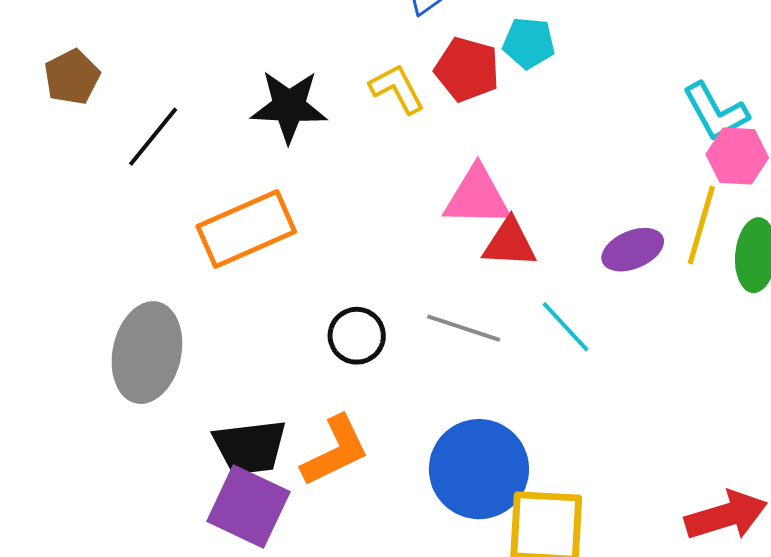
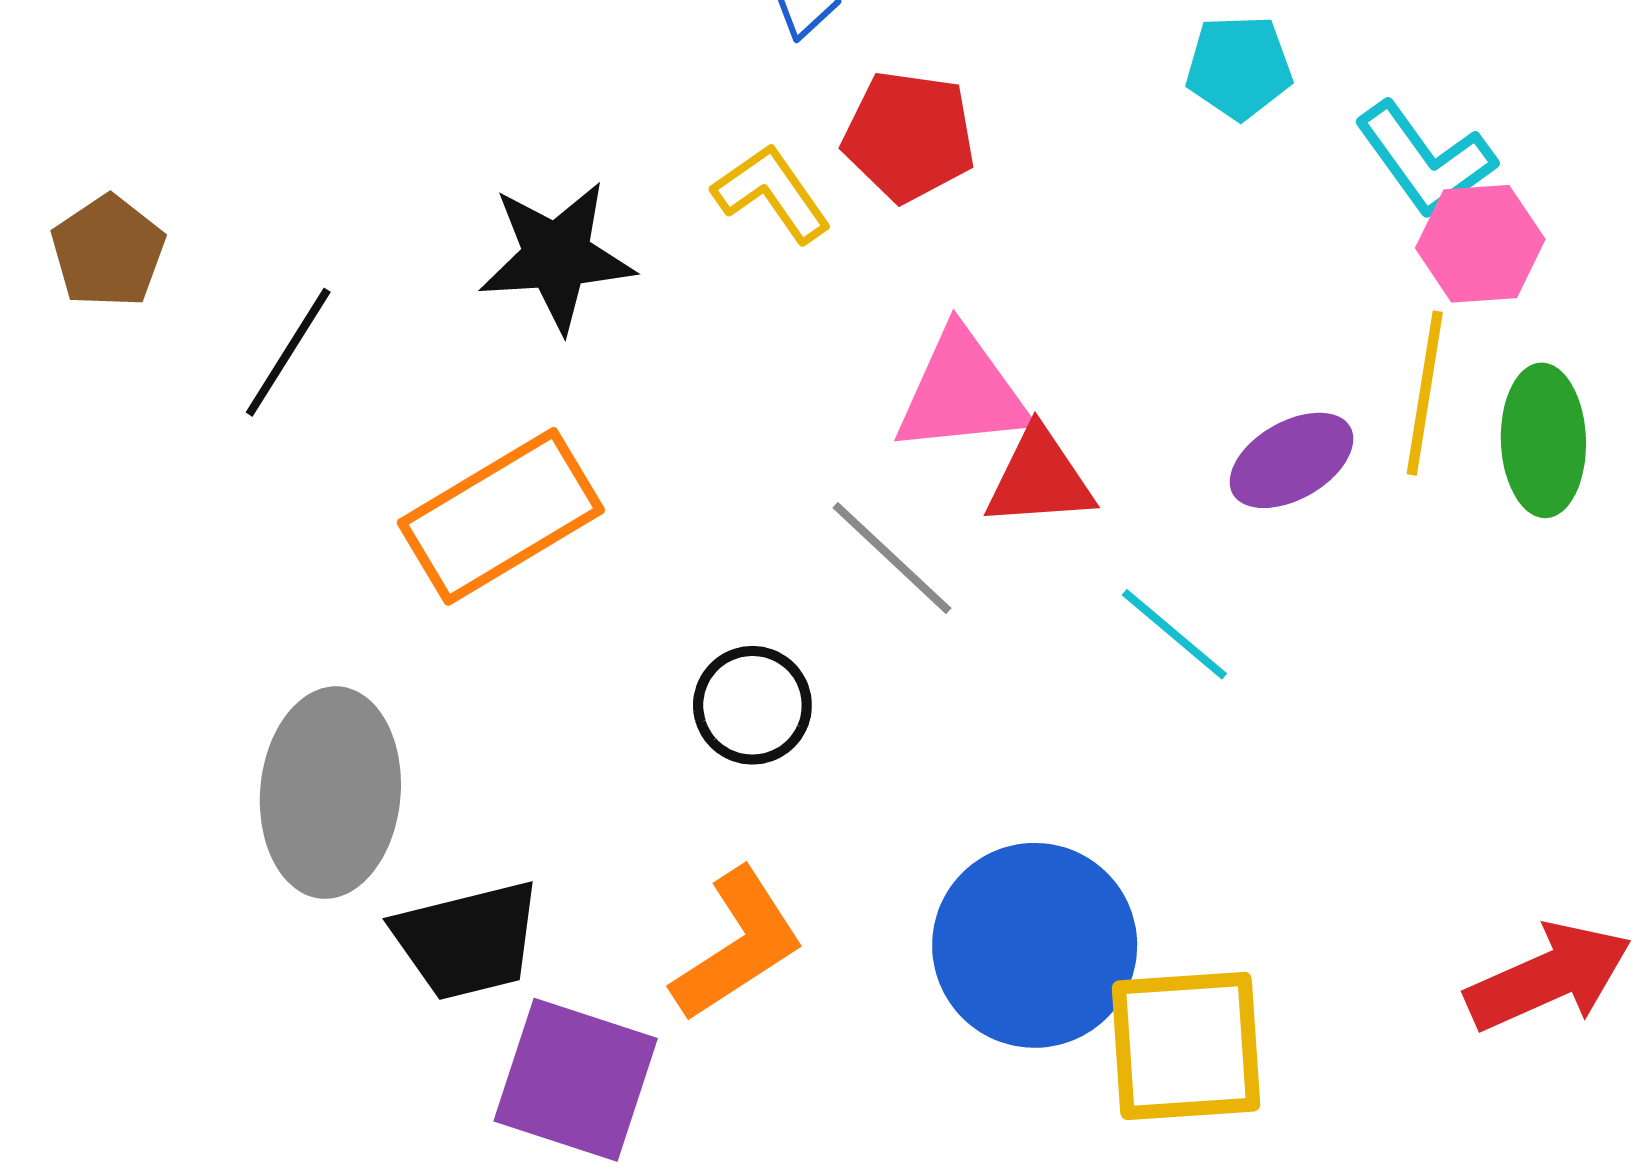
cyan pentagon: (529, 43) -> (1239, 67), moved
gray line: (464, 328) -> (892, 558), moved, turned 32
black trapezoid: (250, 447) -> (467, 940), moved

